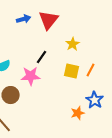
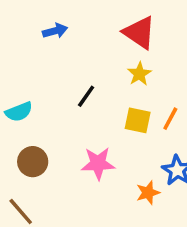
red triangle: (49, 20) -> (139, 33), moved, turned -35
pink star: (31, 76) -> (98, 163), moved

